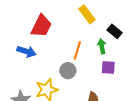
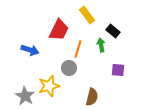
red trapezoid: (41, 26) -> (59, 30), moved
purple square: (108, 67) -> (118, 70), moved

